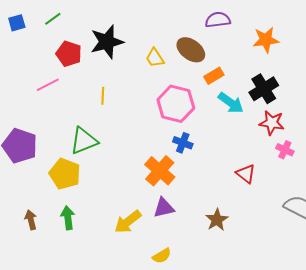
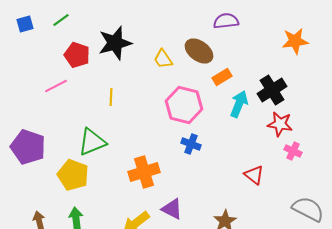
orange star: (266, 40) -> (295, 41), moved
cyan arrow: (231, 103) -> (239, 104), turned -104
orange cross: (160, 171) -> (144, 172), moved, turned 32
purple triangle: (164, 208) -> (172, 209), turned 40

